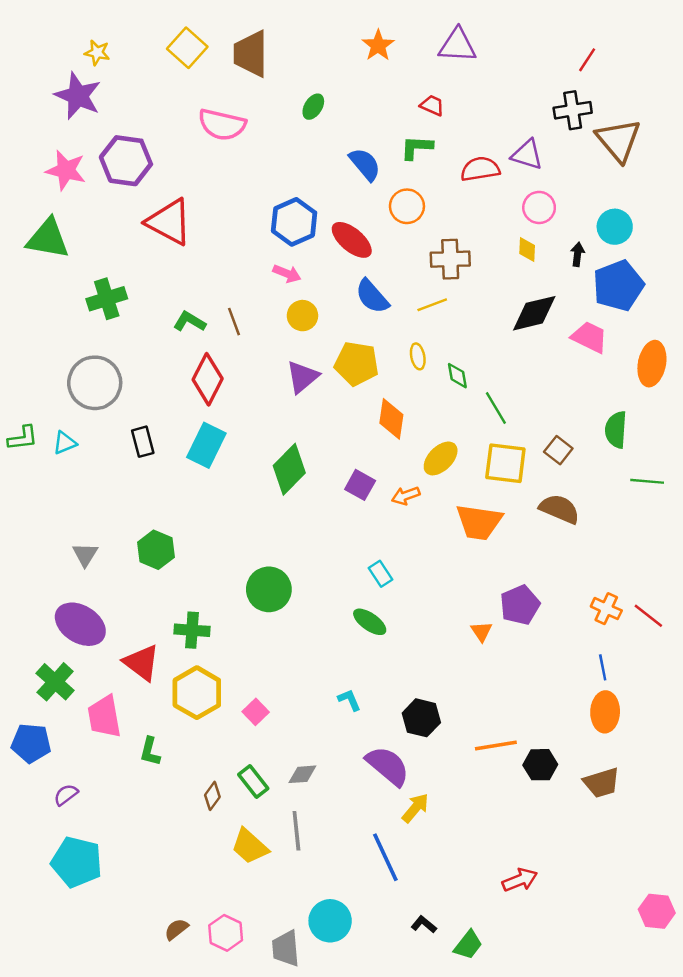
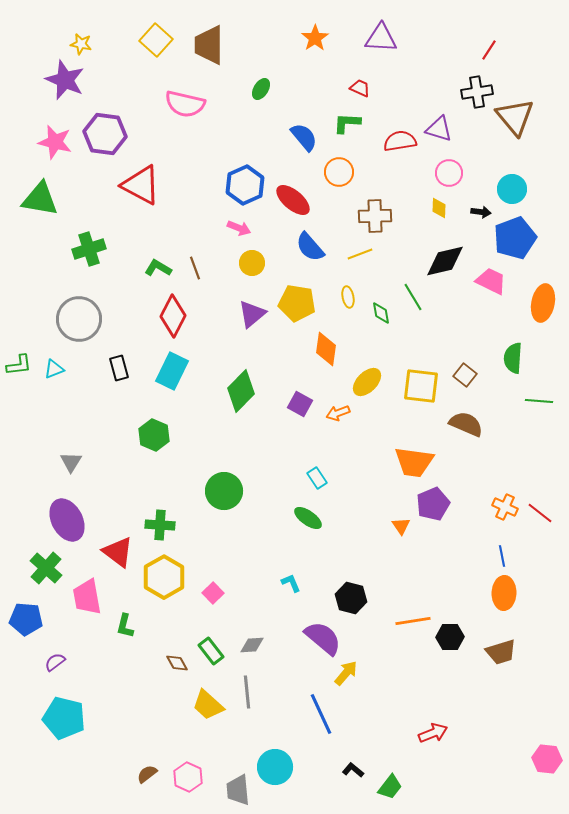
black arrow: (577, 254) -> (481, 212), turned 90
green line: (496, 408) -> (413, 297), moved
orange trapezoid: (479, 522) -> (414, 462), moved
green hexagon: (156, 550) -> (154, 435), moved
purple ellipse: (80, 624) -> (67, 520), turned 30
brown diamond: (212, 796) -> (177, 663), turned -65

